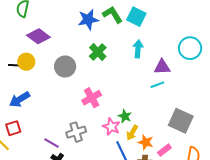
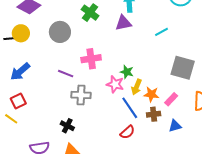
purple triangle: (162, 67) -> (123, 23), moved
cyan line: (157, 85) -> (162, 32), moved
pink cross: (92, 98) -> (91, 59), turned 30
gray cross: (76, 132) -> (81, 95), turned 30
purple line: (52, 143) -> (66, 74), moved

